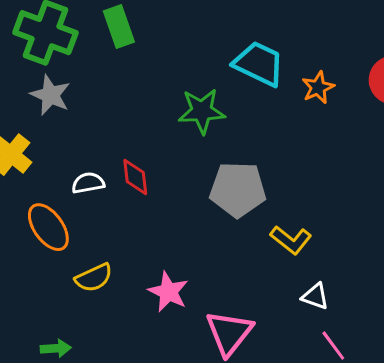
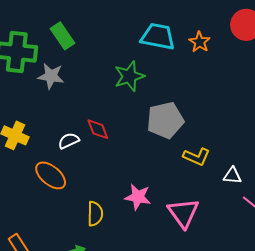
gray star: (50, 95) -> (51, 76), moved
yellow L-shape: (291, 240) -> (197, 157), moved
yellow semicircle: (94, 278) -> (95, 214), moved, turned -50

